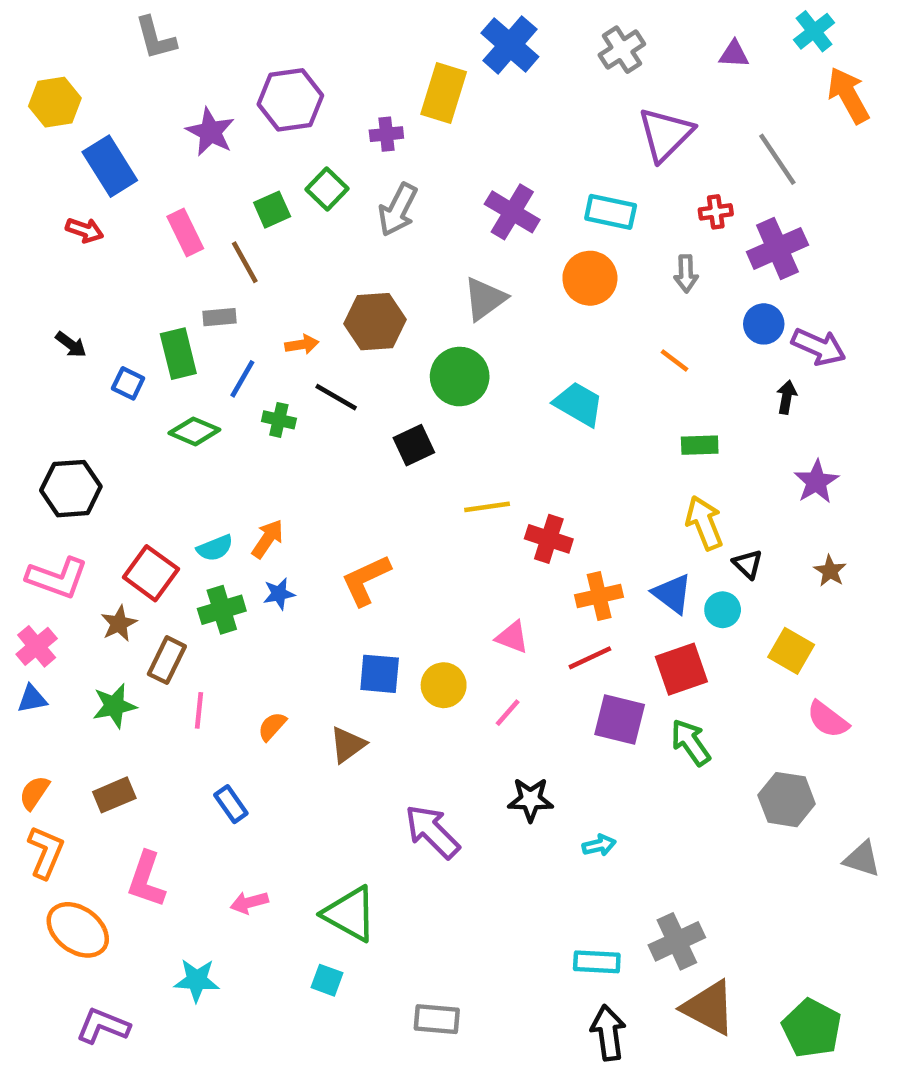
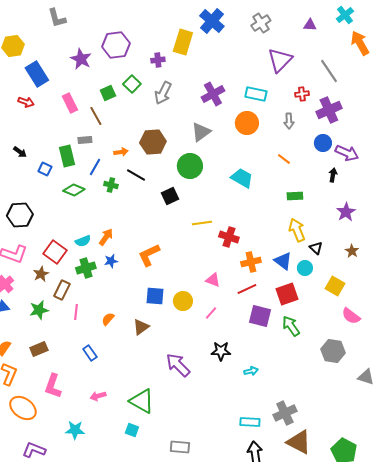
purple cross: (512, 212) -> (213, 94), turned 30

